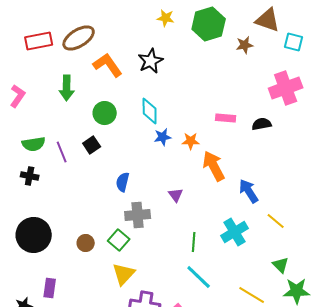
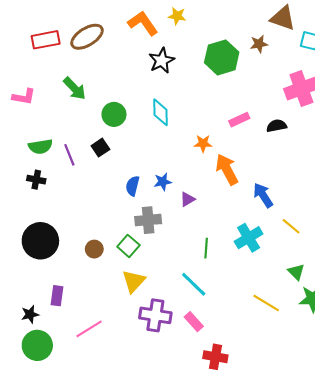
green hexagon: (209, 24) -> (222, 57), moved
orange L-shape: (108, 65) -> (143, 23), moved
green arrow: (67, 88) -> (75, 89), turned -45
pink L-shape: (18, 96) -> (24, 97), turned 65
pink rectangle: (226, 118) -> (239, 120), turned -30
blue star: (163, 137) -> (163, 182), moved
purple triangle: (176, 195) -> (187, 199), turned 35
cyan line: (199, 277) -> (194, 284), moved

